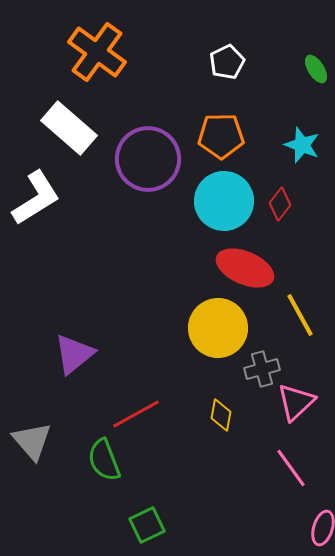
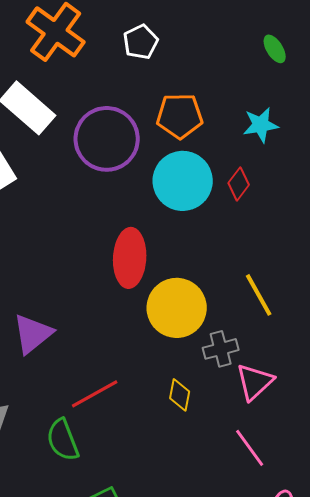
white pentagon: (227, 62) -> (141, 42), moved
cyan star: (302, 145) -> (261, 125), turned -30
red ellipse: (245, 268) -> (130, 258), moved, turned 70

